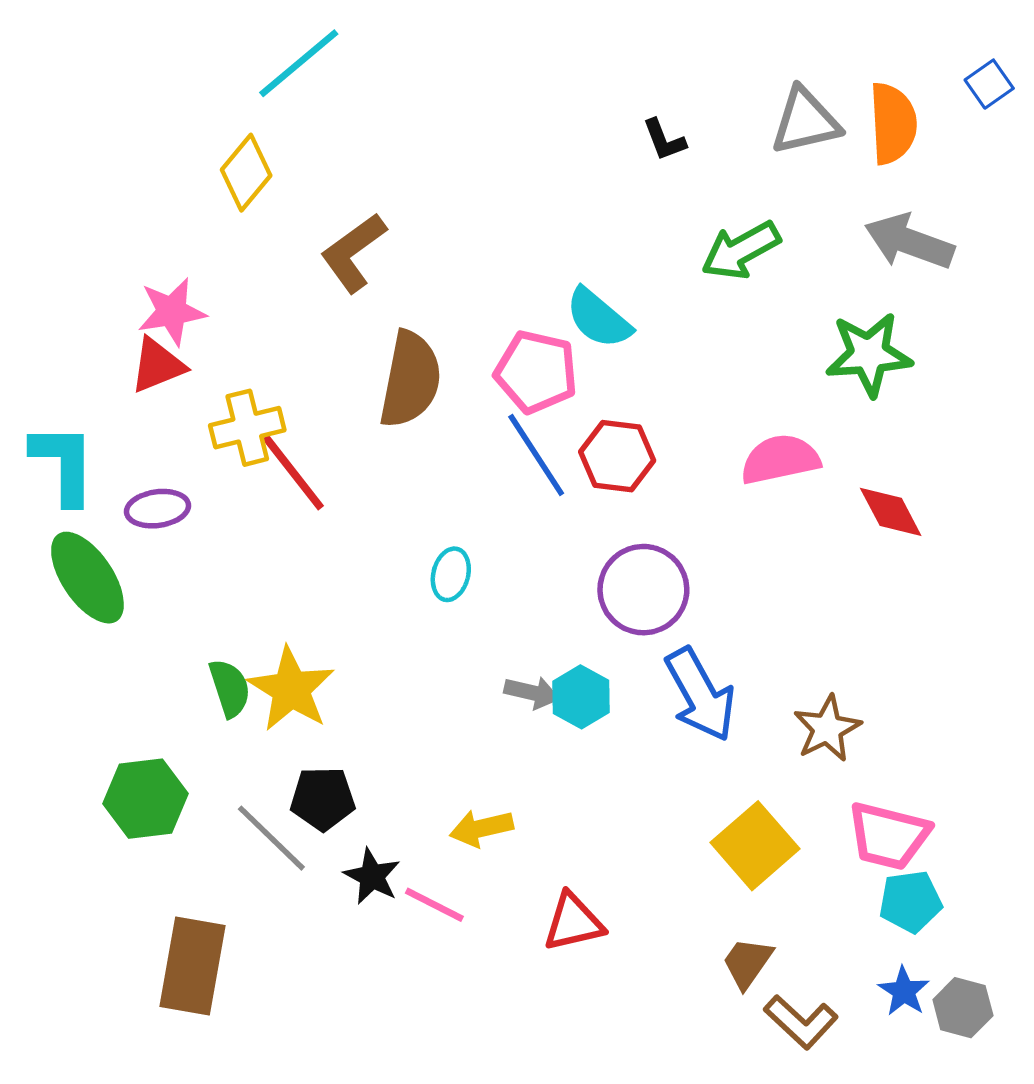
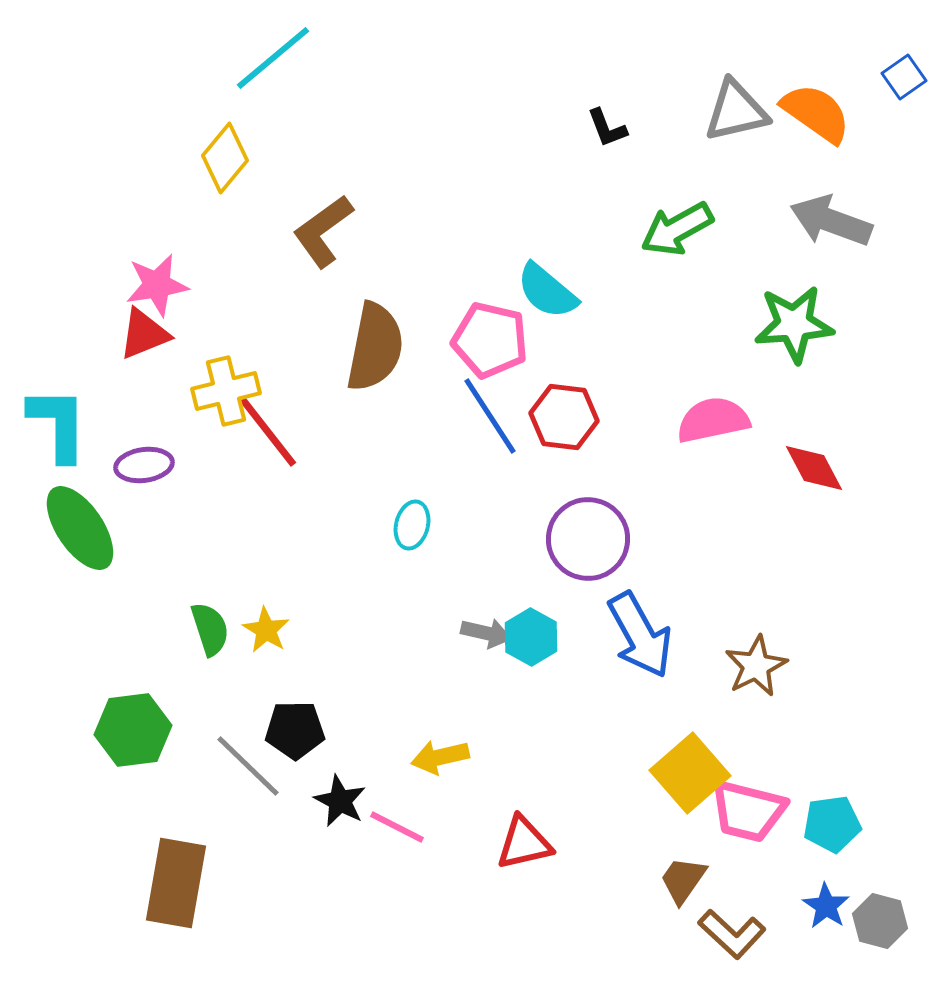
orange semicircle: (893, 123) -> (816, 113), turned -52
yellow star: (291, 689) -> (266, 630), size x0.6
pink trapezoid: (889, 836) -> (748, 811), moved

